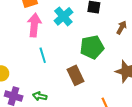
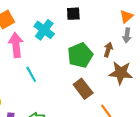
brown arrow: (122, 28) -> (108, 50), moved
brown rectangle: (75, 75) -> (83, 89), moved

